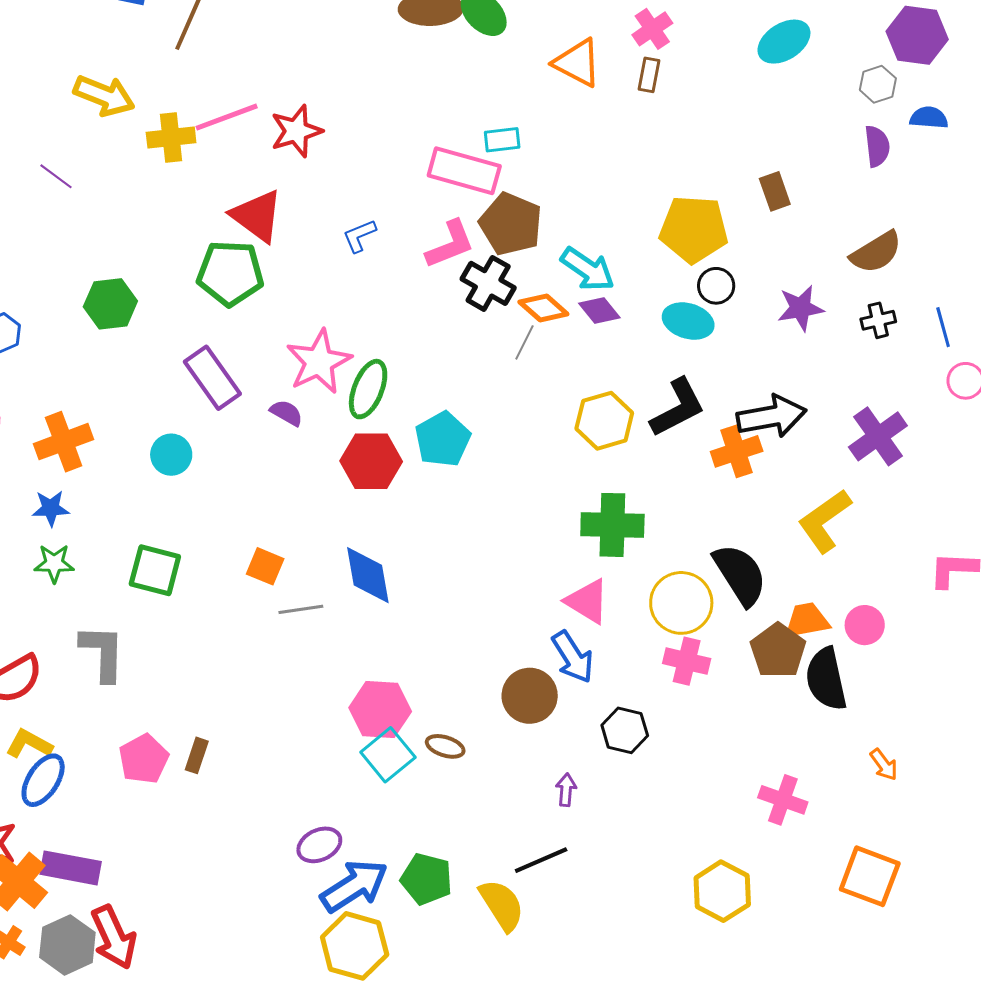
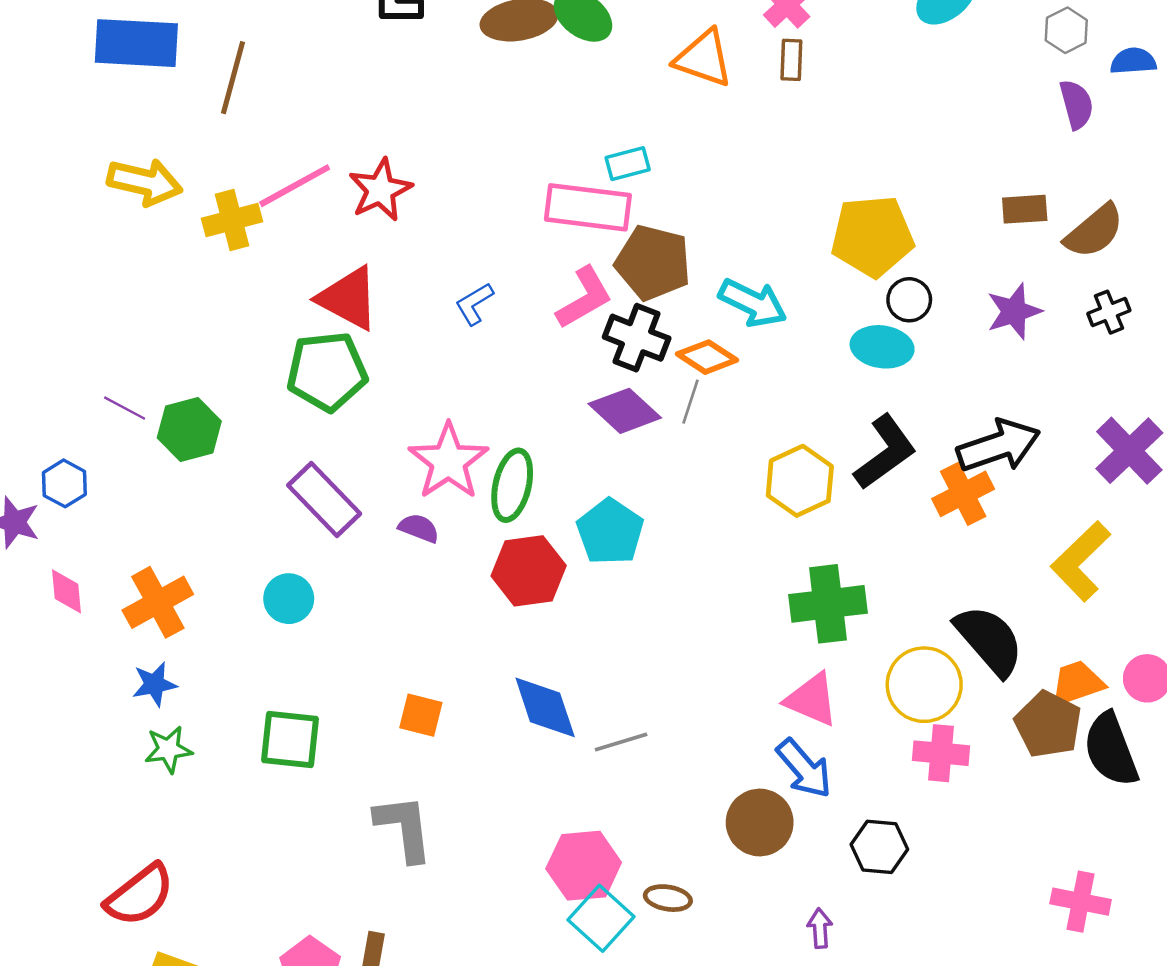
purple line: (56, 176) -> (125, 408), moved
brown rectangle: (775, 191) -> (1025, 209), moved, turned -66
purple diamond: (599, 311) -> (625, 411), moved, size x1.4
gray line: (301, 609) -> (621, 742), moved
gray L-shape: (103, 653) -> (404, 828), moved

